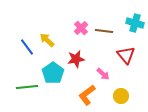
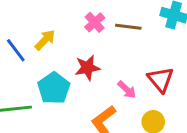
yellow arrow: (47, 40) -> (45, 40), turned 91
red triangle: (126, 55) -> (161, 79), moved

